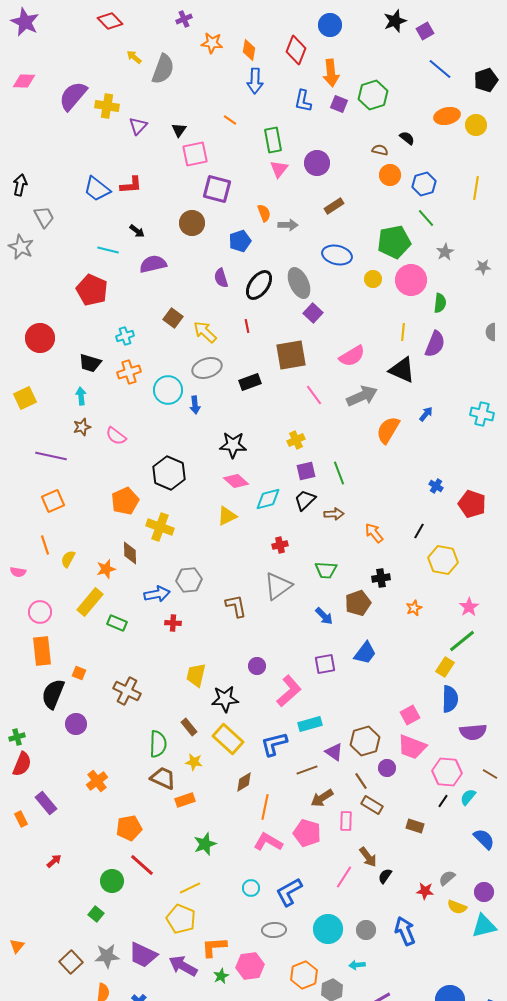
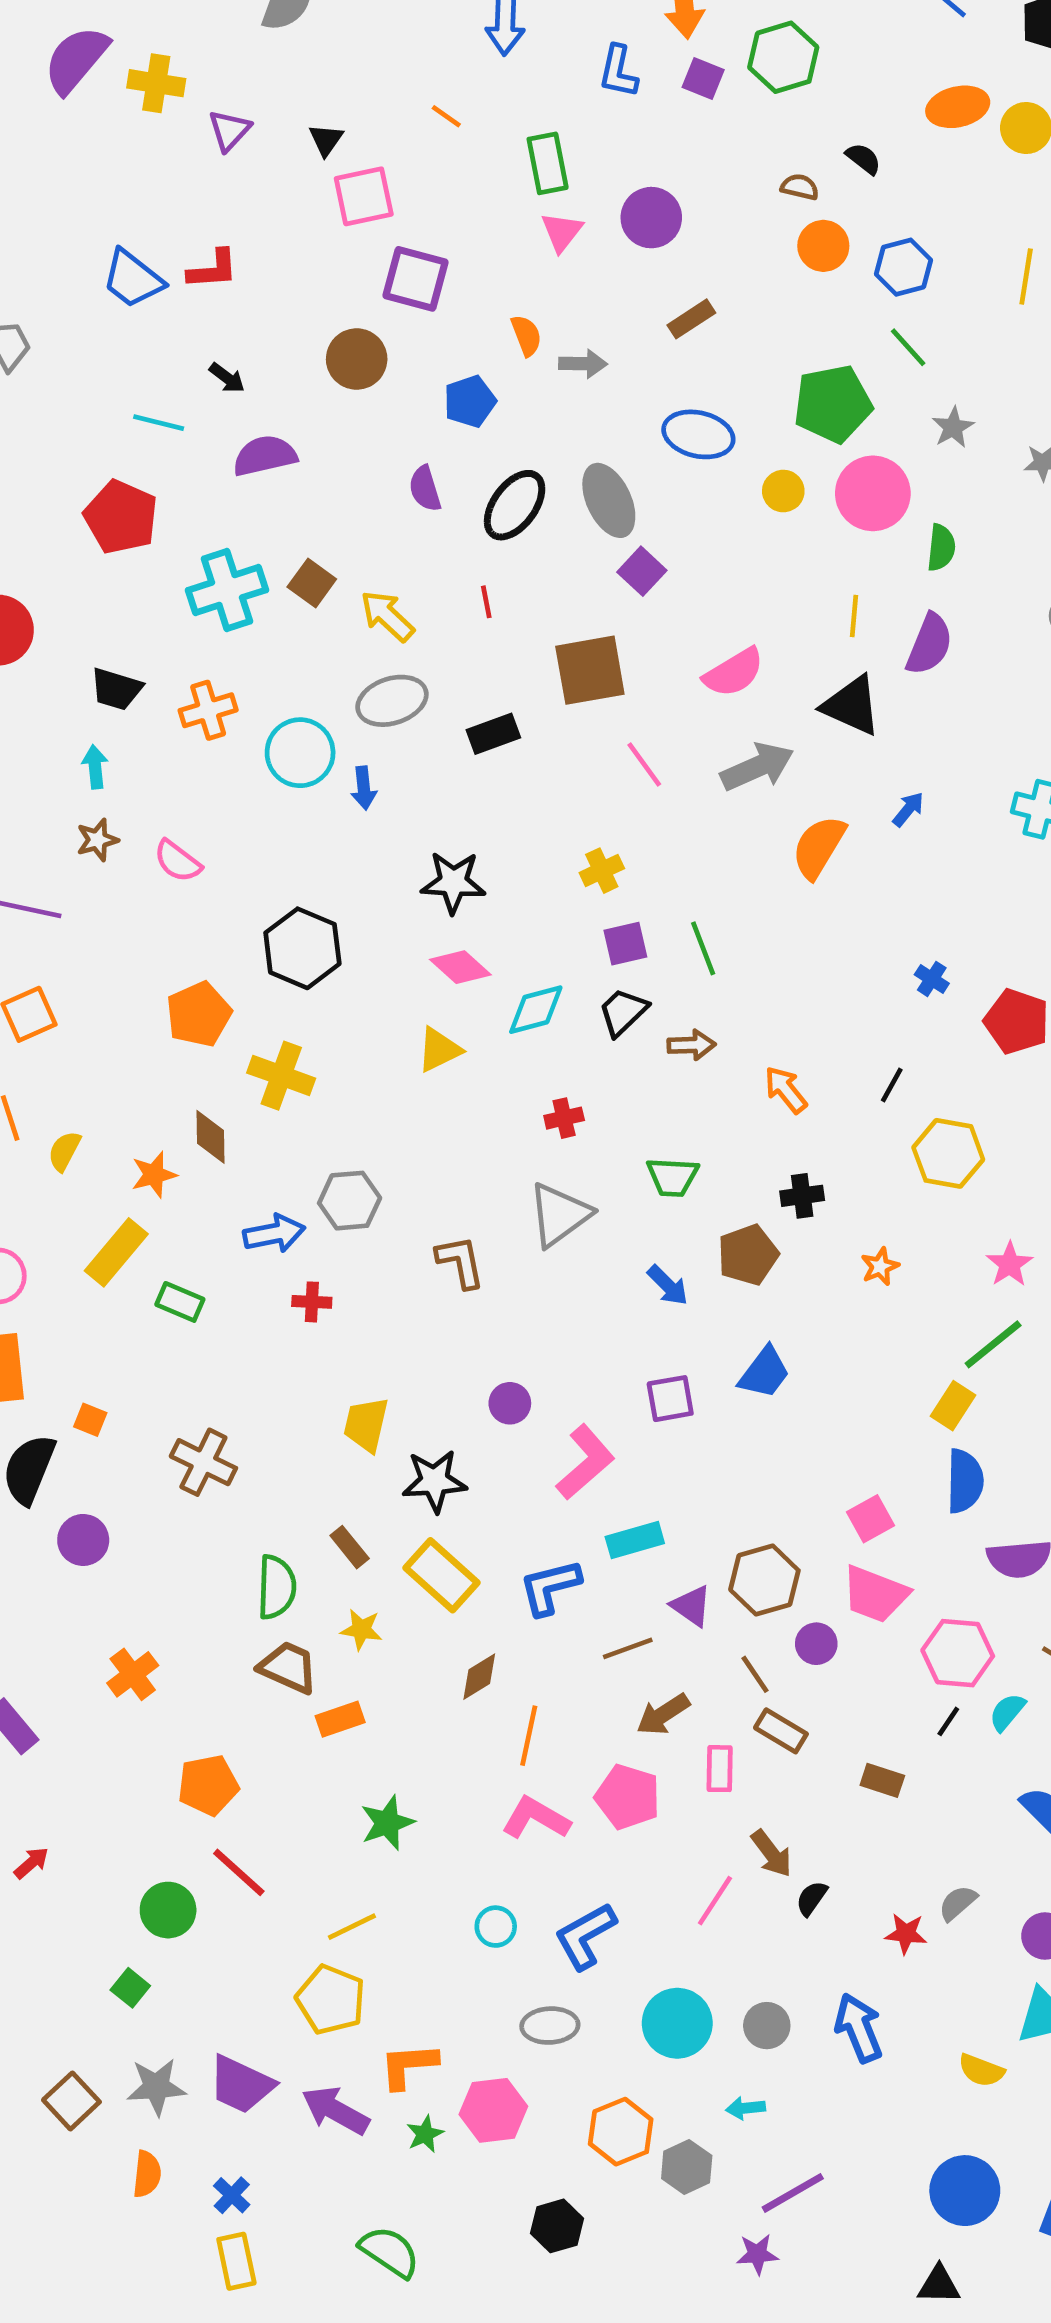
cyan cross: (125, 336) -> (227, 590), moved, size x1.8
yellow semicircle: (457, 907) -> (981, 2070), moved

